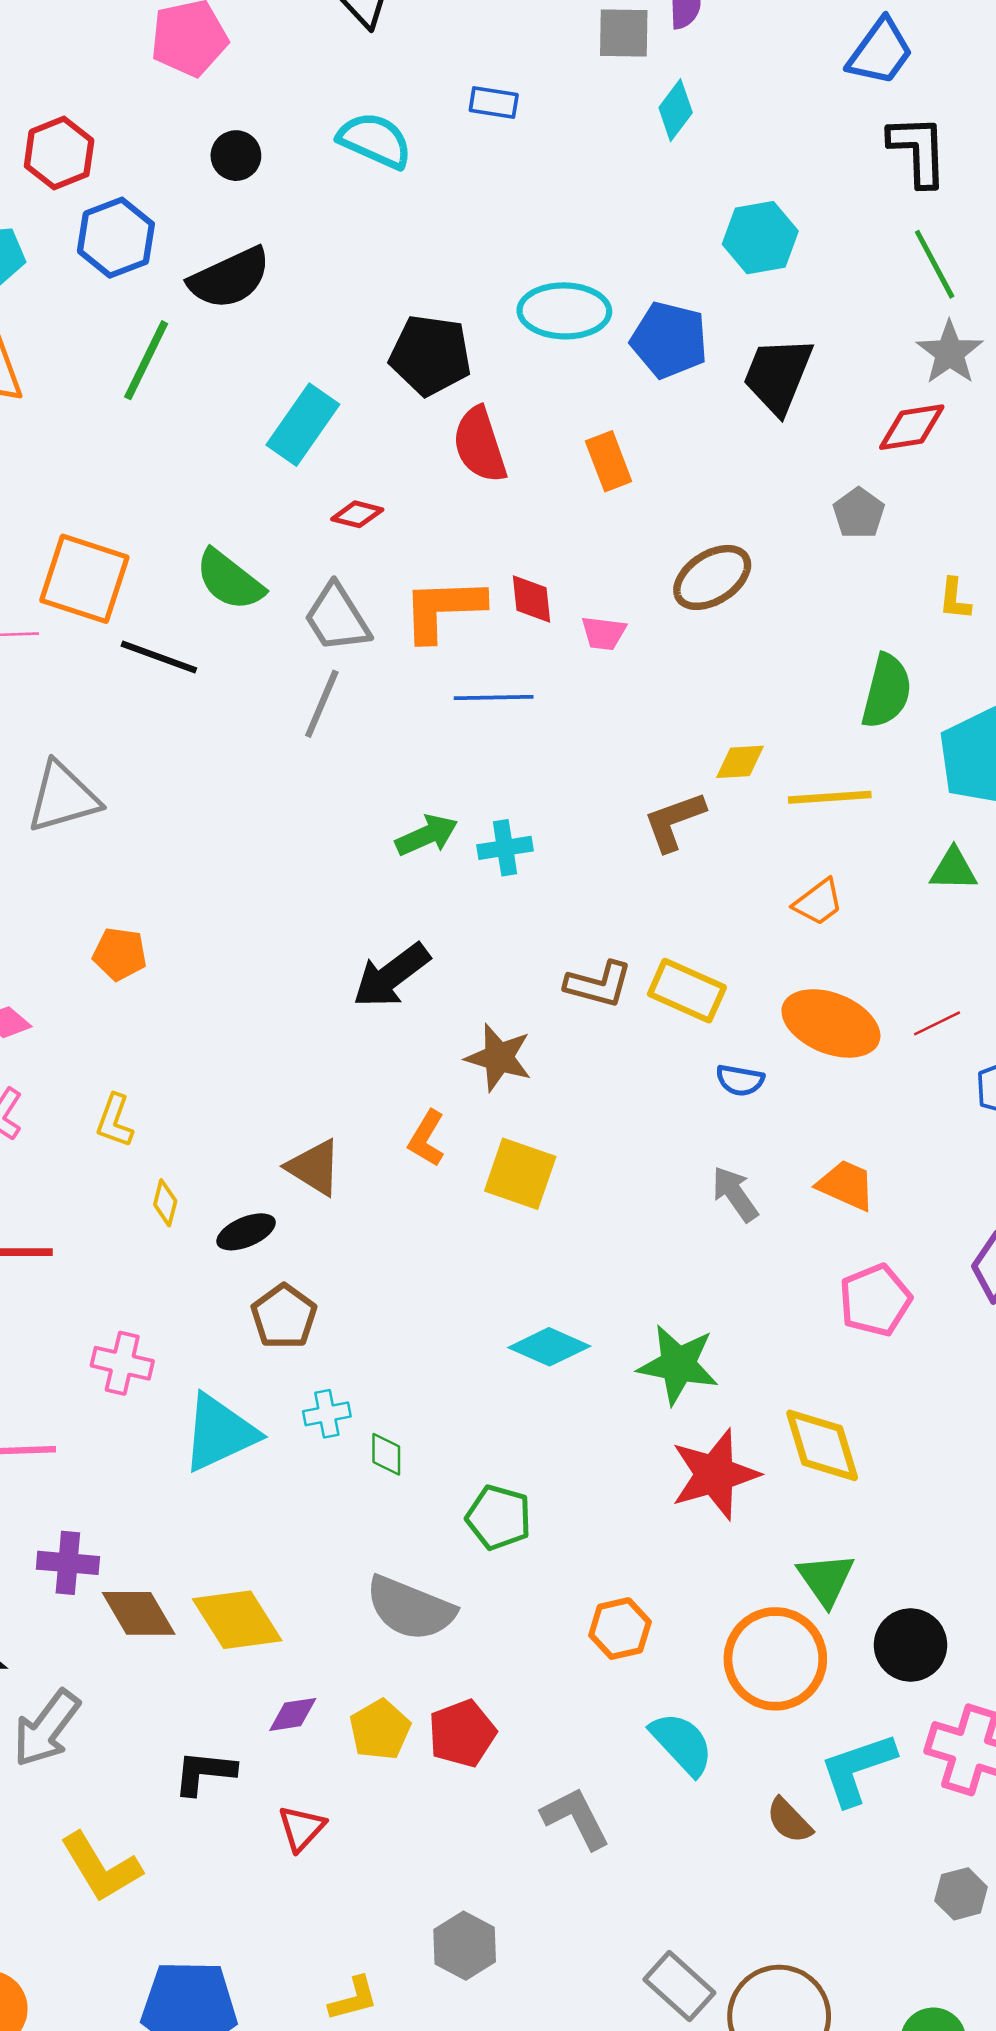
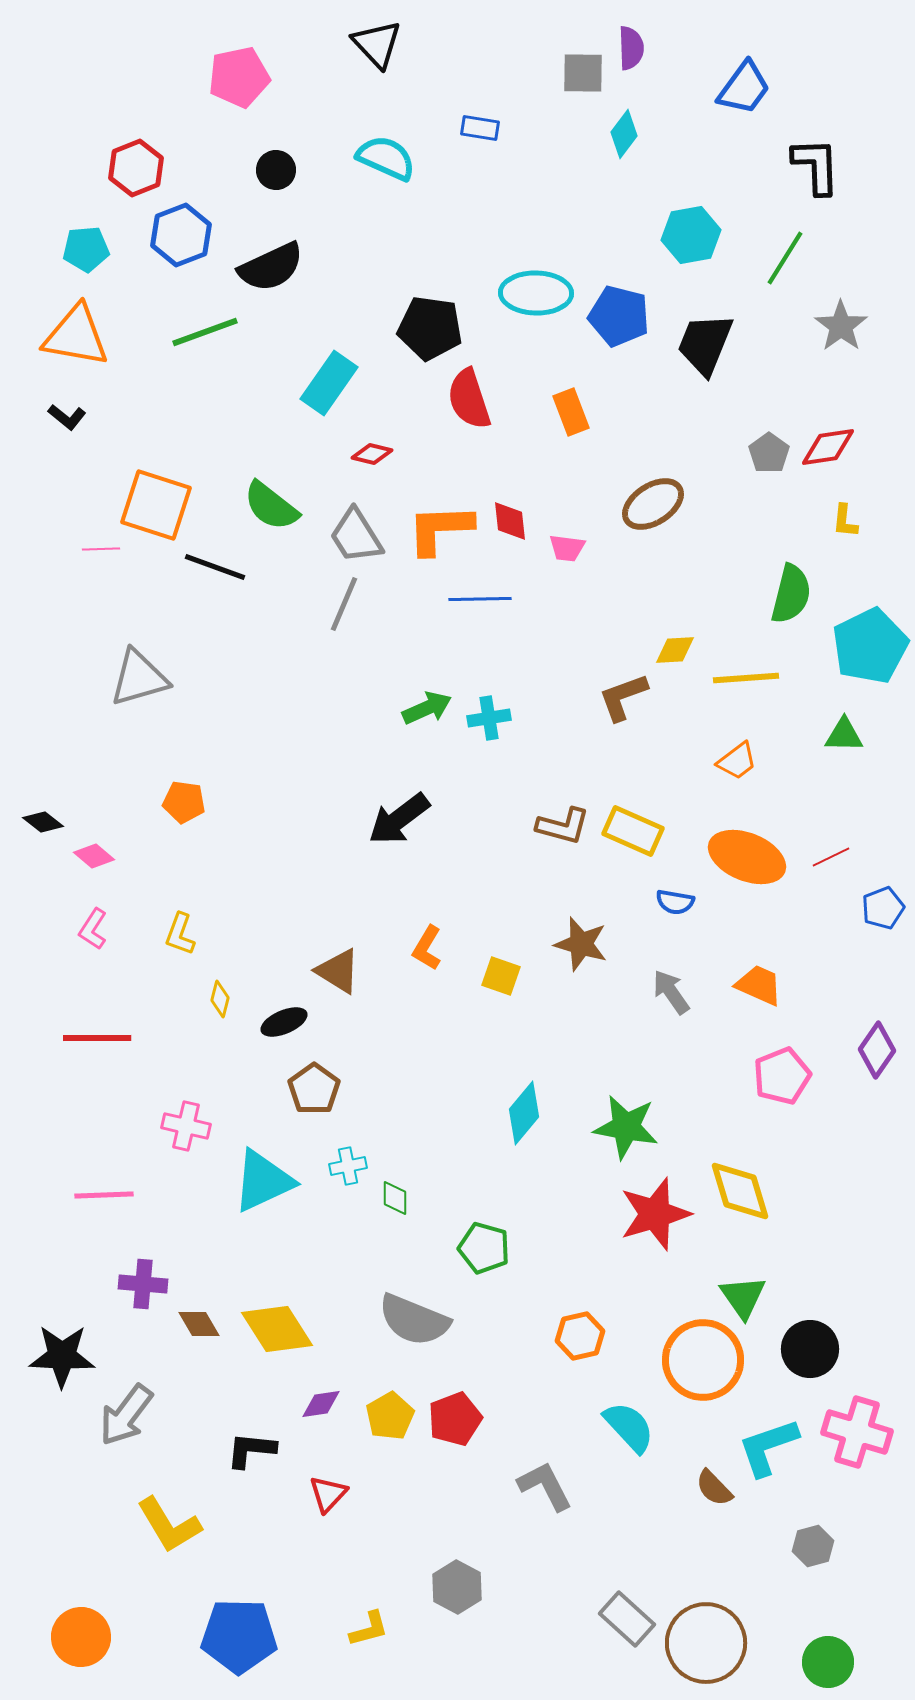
blue trapezoid: (880, 52) -> (744, 88), moved
green line: (935, 264) -> (785, 258), moved, turned 60
green line: (146, 360) -> (205, 332), turned 44
red diamond: (912, 427) -> (828, 447), moved
brown star: (499, 1058) -> (581, 944), moved
yellow square: (520, 1174) -> (501, 976), size x0.7
cyan diamond: (549, 1347) -> (524, 1113), turned -74
brown diamond: (139, 1613) -> (199, 1324), size x0.7
gray hexagon: (961, 1894) -> (813, 1546), moved

